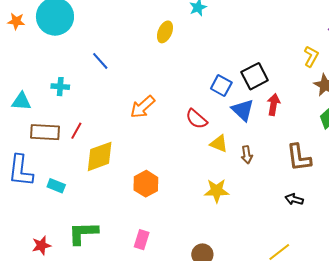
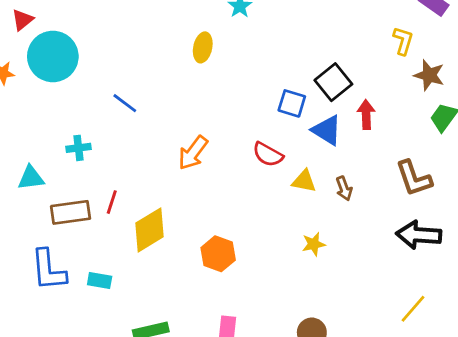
yellow star: (217, 191) -> (314, 244), size x0.7
black arrow: (294, 199) -> (419, 235), size x1.8

